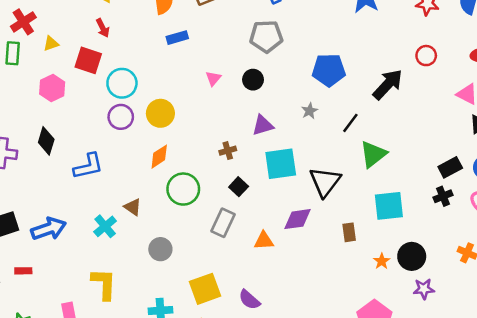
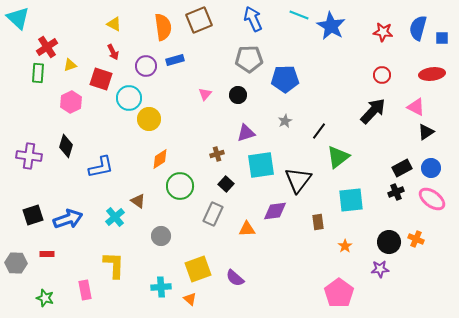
blue pentagon: (329, 70) -> (285, 79), moved
black arrow: (388, 84) -> (373, 111), moved
yellow circle: (160, 113) -> (149, 119), moved
purple circle: (121, 117) -> (146, 66), moved
black circle: (412, 256) -> (389, 242), moved

